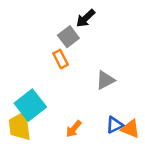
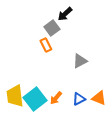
cyan square: (30, 105) -> (35, 99), moved
blue triangle: (115, 125) -> (79, 99), moved

